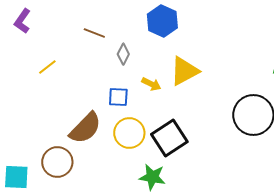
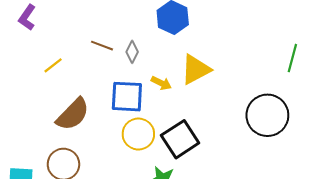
brown line: (94, 33) -> (102, 46), moved
blue square: (118, 97) -> (127, 97), size x1.6
brown semicircle: (85, 128) -> (73, 114), moved

